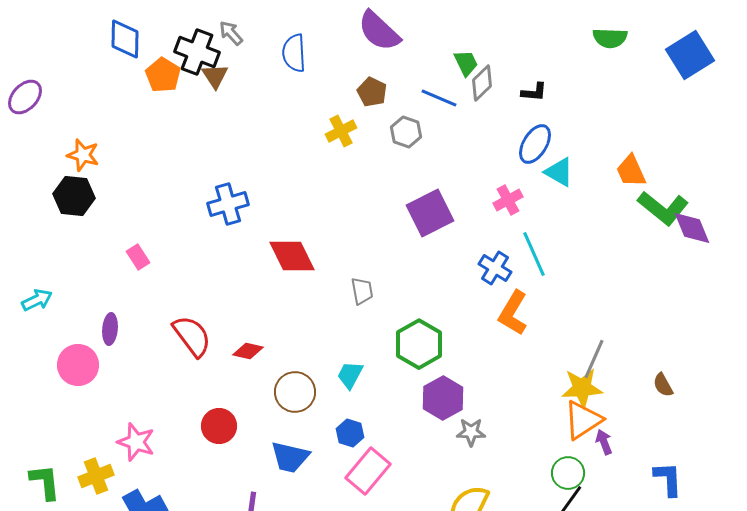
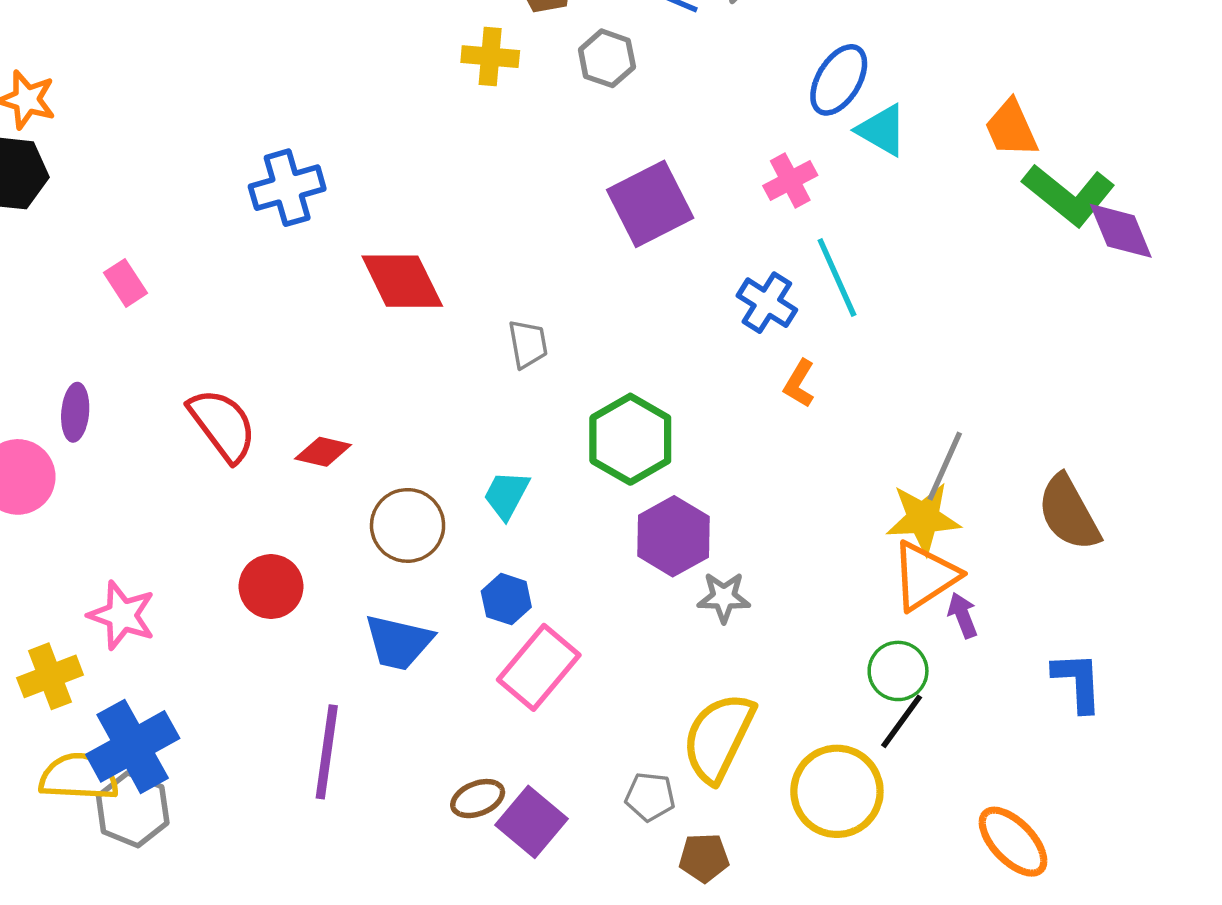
yellow cross: (341, 131) -> (490, 57), turned 32
orange L-shape: (513, 313) -> (799, 384), size x0.6
brown semicircle: (663, 385) -> (1069, 513), size x1.8

